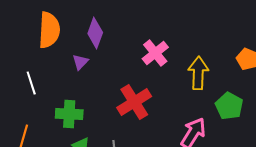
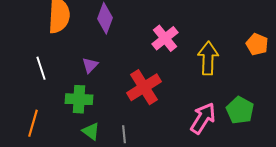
purple triangle: (80, 62) -> (90, 65), moved
green pentagon: (229, 106) -> (240, 110), moved

